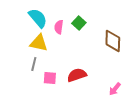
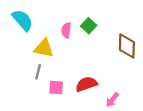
cyan semicircle: (38, 18) -> (22, 20), moved
pink arrow: (115, 89) -> (112, 100), moved

